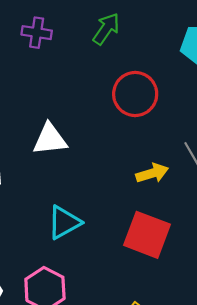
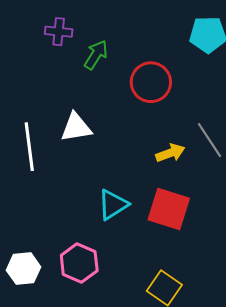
green arrow: (106, 29) -> (96, 55), moved
cyan triangle: (64, 222) -> (113, 205), moved

